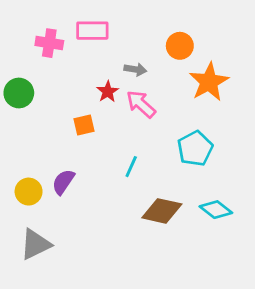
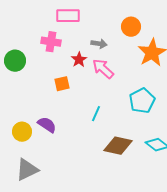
pink cross: (49, 43) -> (51, 42), moved
purple semicircle: (63, 182) -> (47, 125), turned 90

